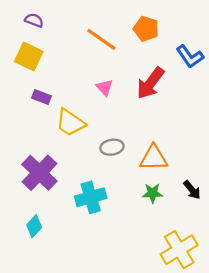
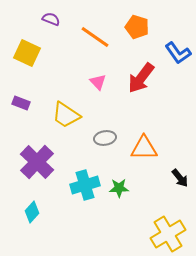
purple semicircle: (34, 20) -> (51, 19), moved
purple rectangle: (42, 97) -> (21, 103), moved
green star: (153, 193) -> (119, 188), moved

